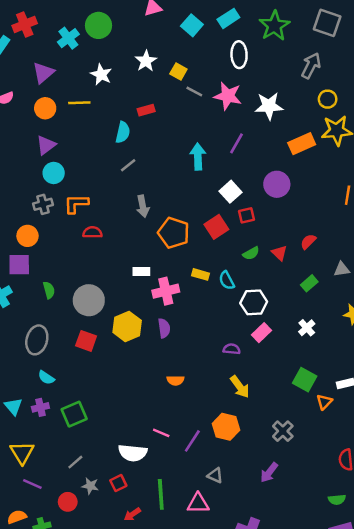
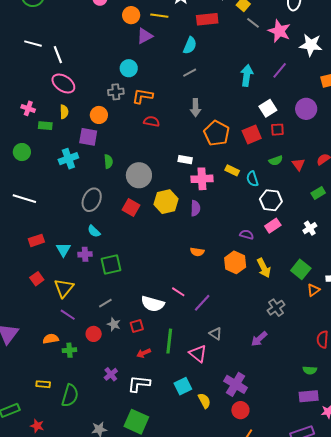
red rectangle: (146, 110) -> (207, 19), moved, size x1.5
purple triangle: (46, 145) -> (145, 36), moved
yellow arrow: (240, 387) -> (264, 268), moved
orange hexagon: (226, 427) -> (235, 262), moved
pink triangle: (198, 503) -> (198, 354), turned 30

